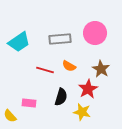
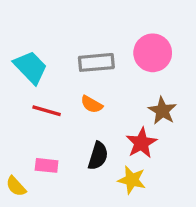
cyan trapezoid: (19, 42) -> (30, 67), turned -100
orange semicircle: (69, 66) -> (92, 104), moved
red line: (45, 70) -> (47, 111), moved

